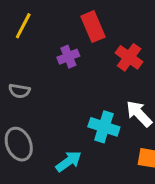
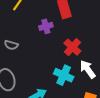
red cross: (129, 57) -> (72, 47), moved

